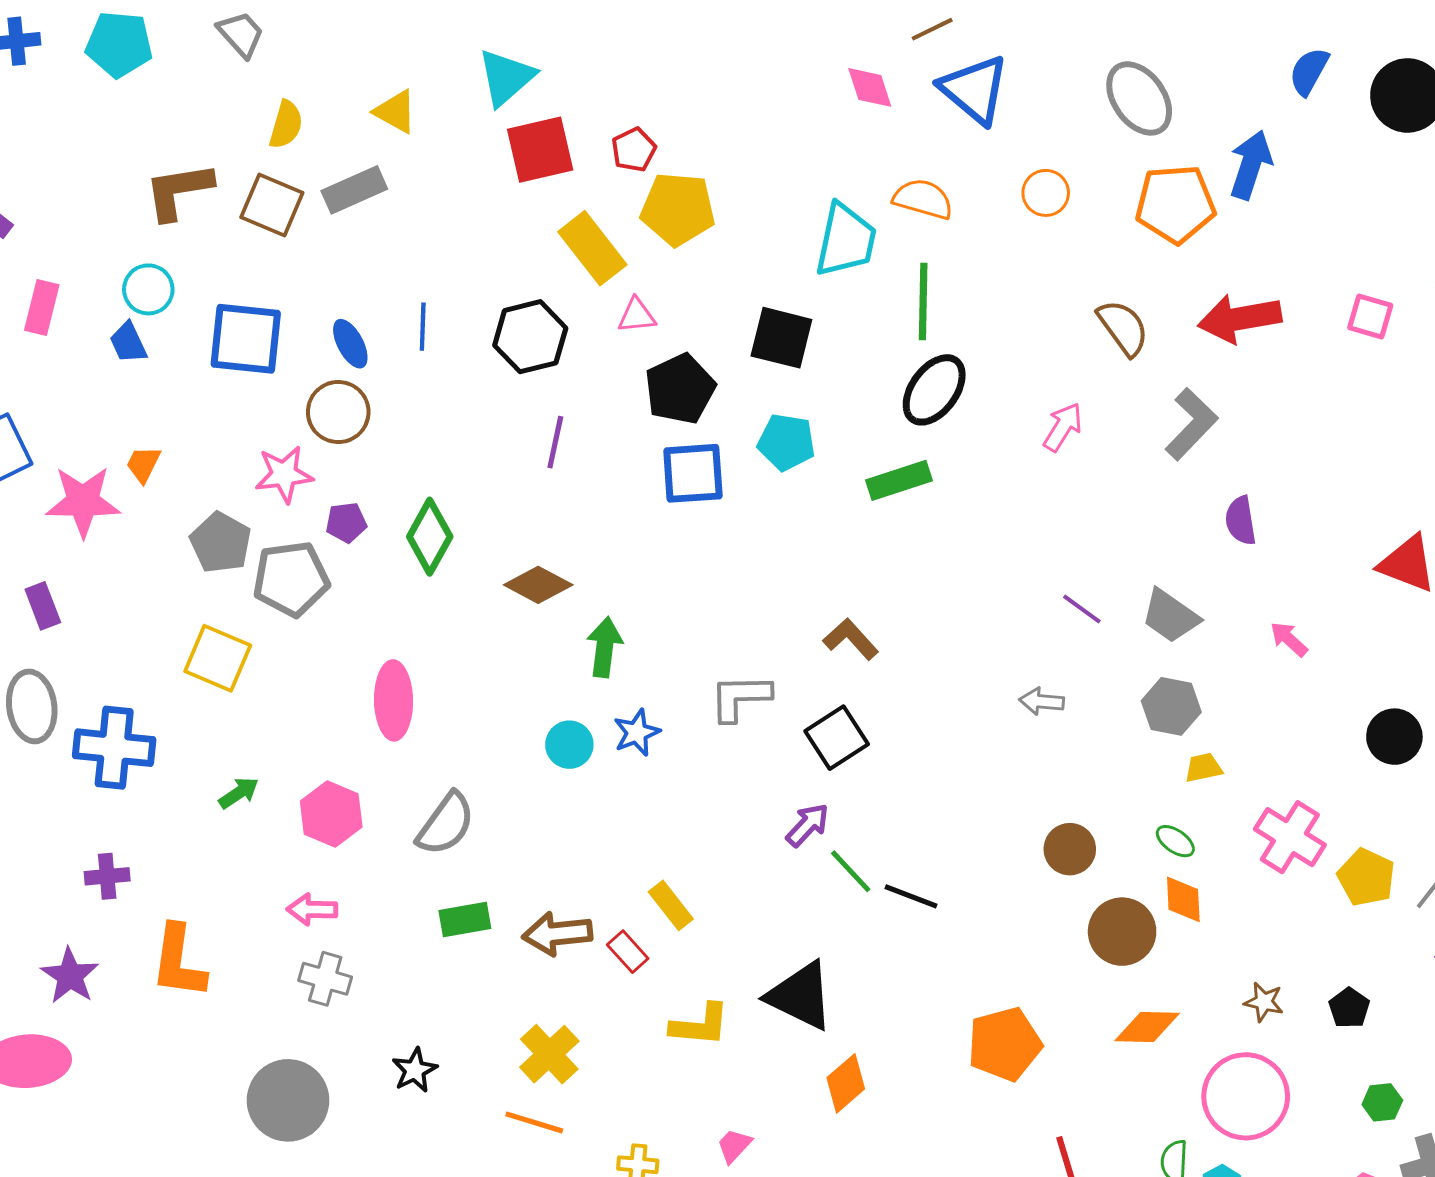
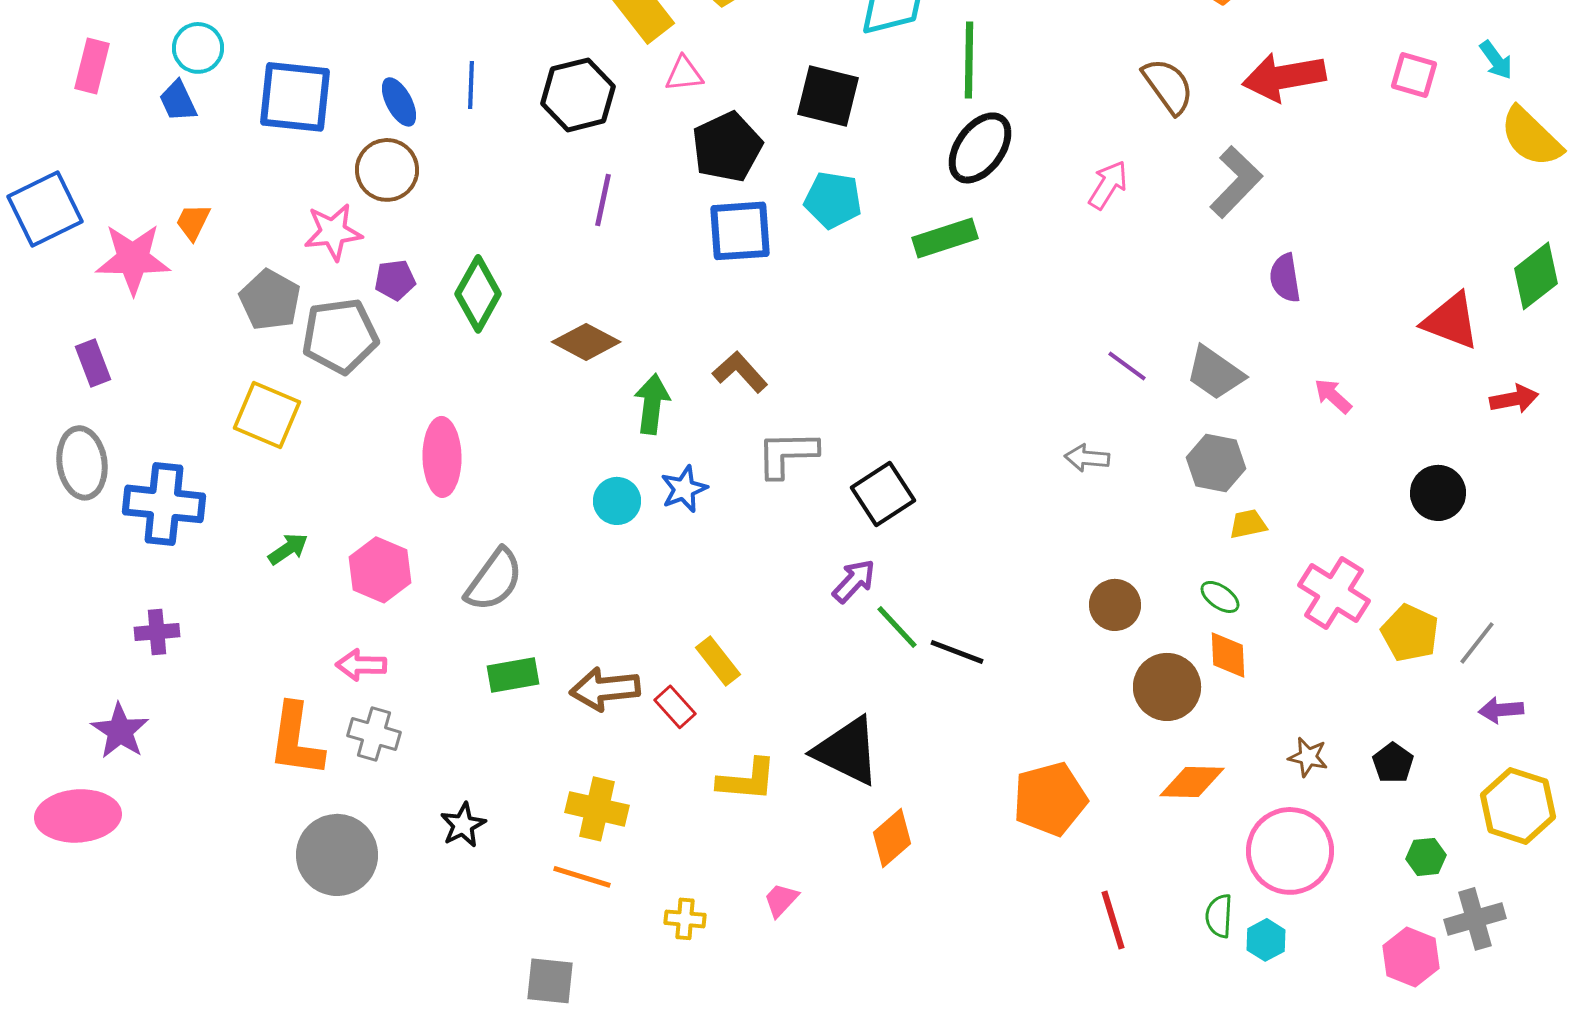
brown L-shape: (851, 639) -> (740, 372), moved
orange L-shape: (178, 962) -> (296, 740), moved
yellow cross: (549, 1054) -> (597, 809), turned -34

